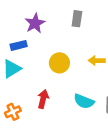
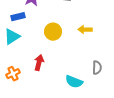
cyan semicircle: (84, 101) -> (74, 82), moved

